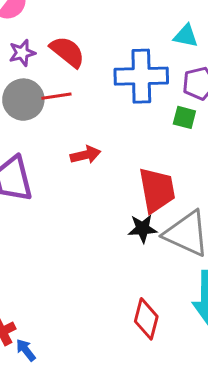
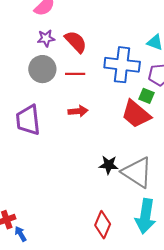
red line: (56, 96) -> (75, 74), moved
red trapezoid: (157, 190) -> (136, 114), moved, turned 132

